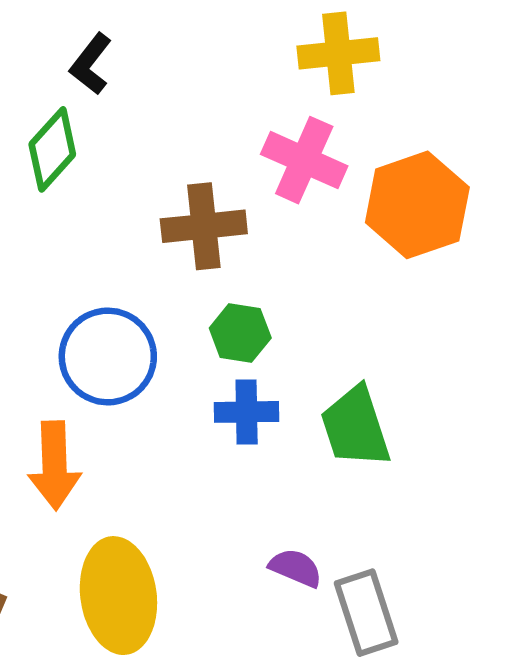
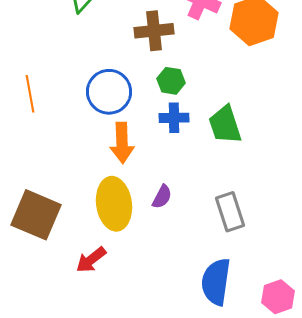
orange arrow: (54, 465) -> (122, 143), moved
purple semicircle: (296, 568) -> (162, 197), moved, turned 95

